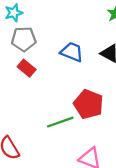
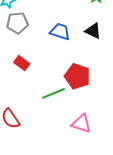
red rectangle: (27, 68) -> (22, 63), moved

